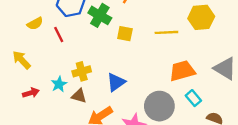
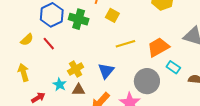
yellow line: (166, 32) -> (125, 44), moved
yellow square: (125, 34) -> (112, 15), moved, turned 32
yellow arrow: (22, 60) -> (24, 72), turned 42

